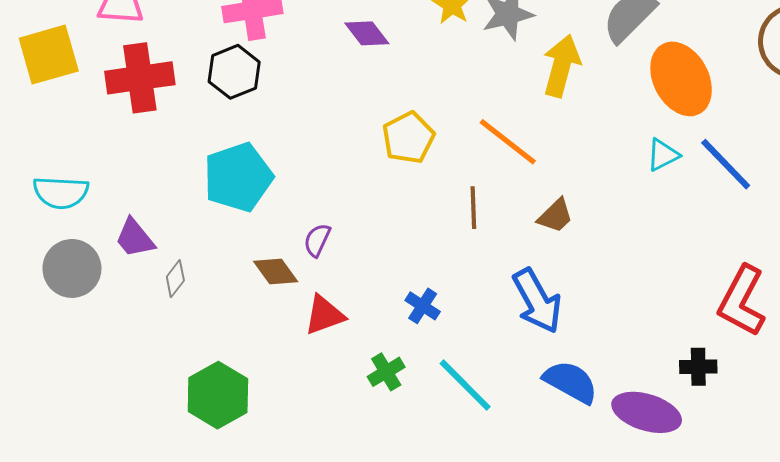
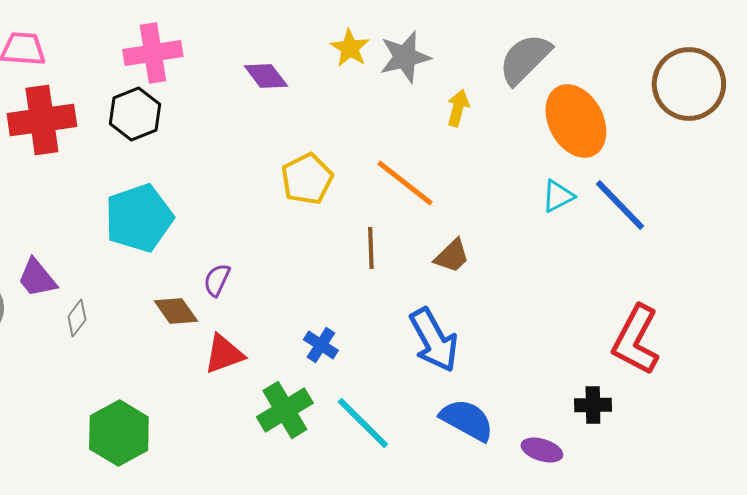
yellow arrow: (561, 66) -> (458, 108), size x0.6
green cross: (386, 372) -> (285, 410), size x1.5
purple ellipse: (647, 412) -> (542, 450), size x0.6

